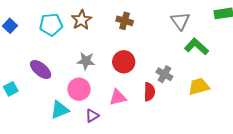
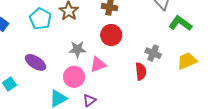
cyan pentagon: (51, 25) -> (40, 19), turned -30
red circle: (124, 62) -> (111, 35), moved
pink triangle: (118, 97) -> (98, 64), moved

